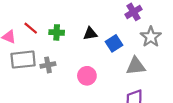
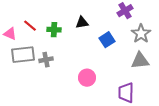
black triangle: (90, 34) -> (82, 23), moved
gray triangle: (136, 66) -> (140, 61), moved
pink circle: (87, 76) -> (87, 78), moved

